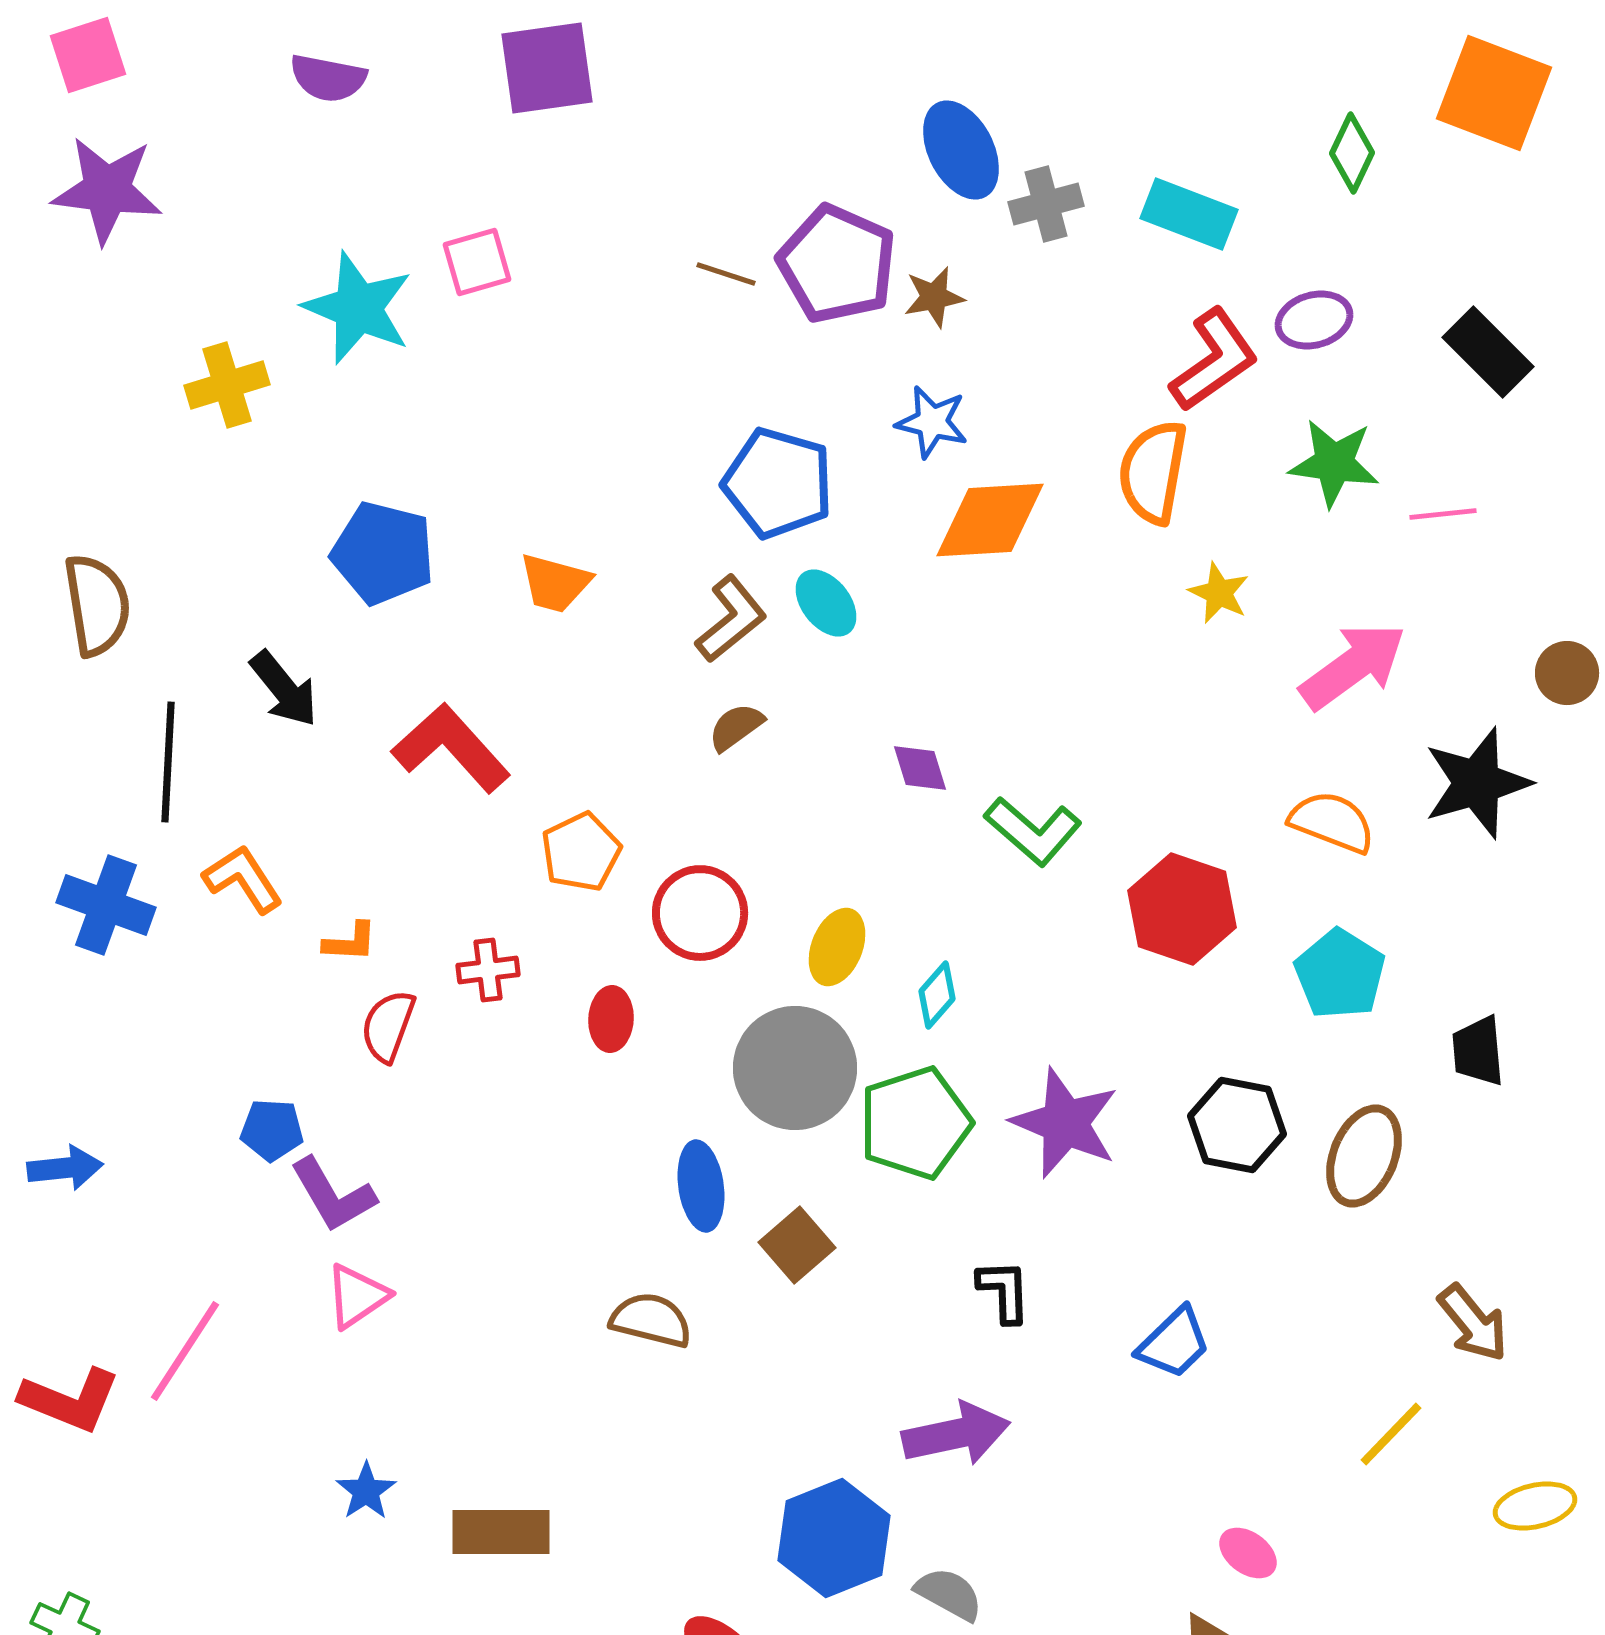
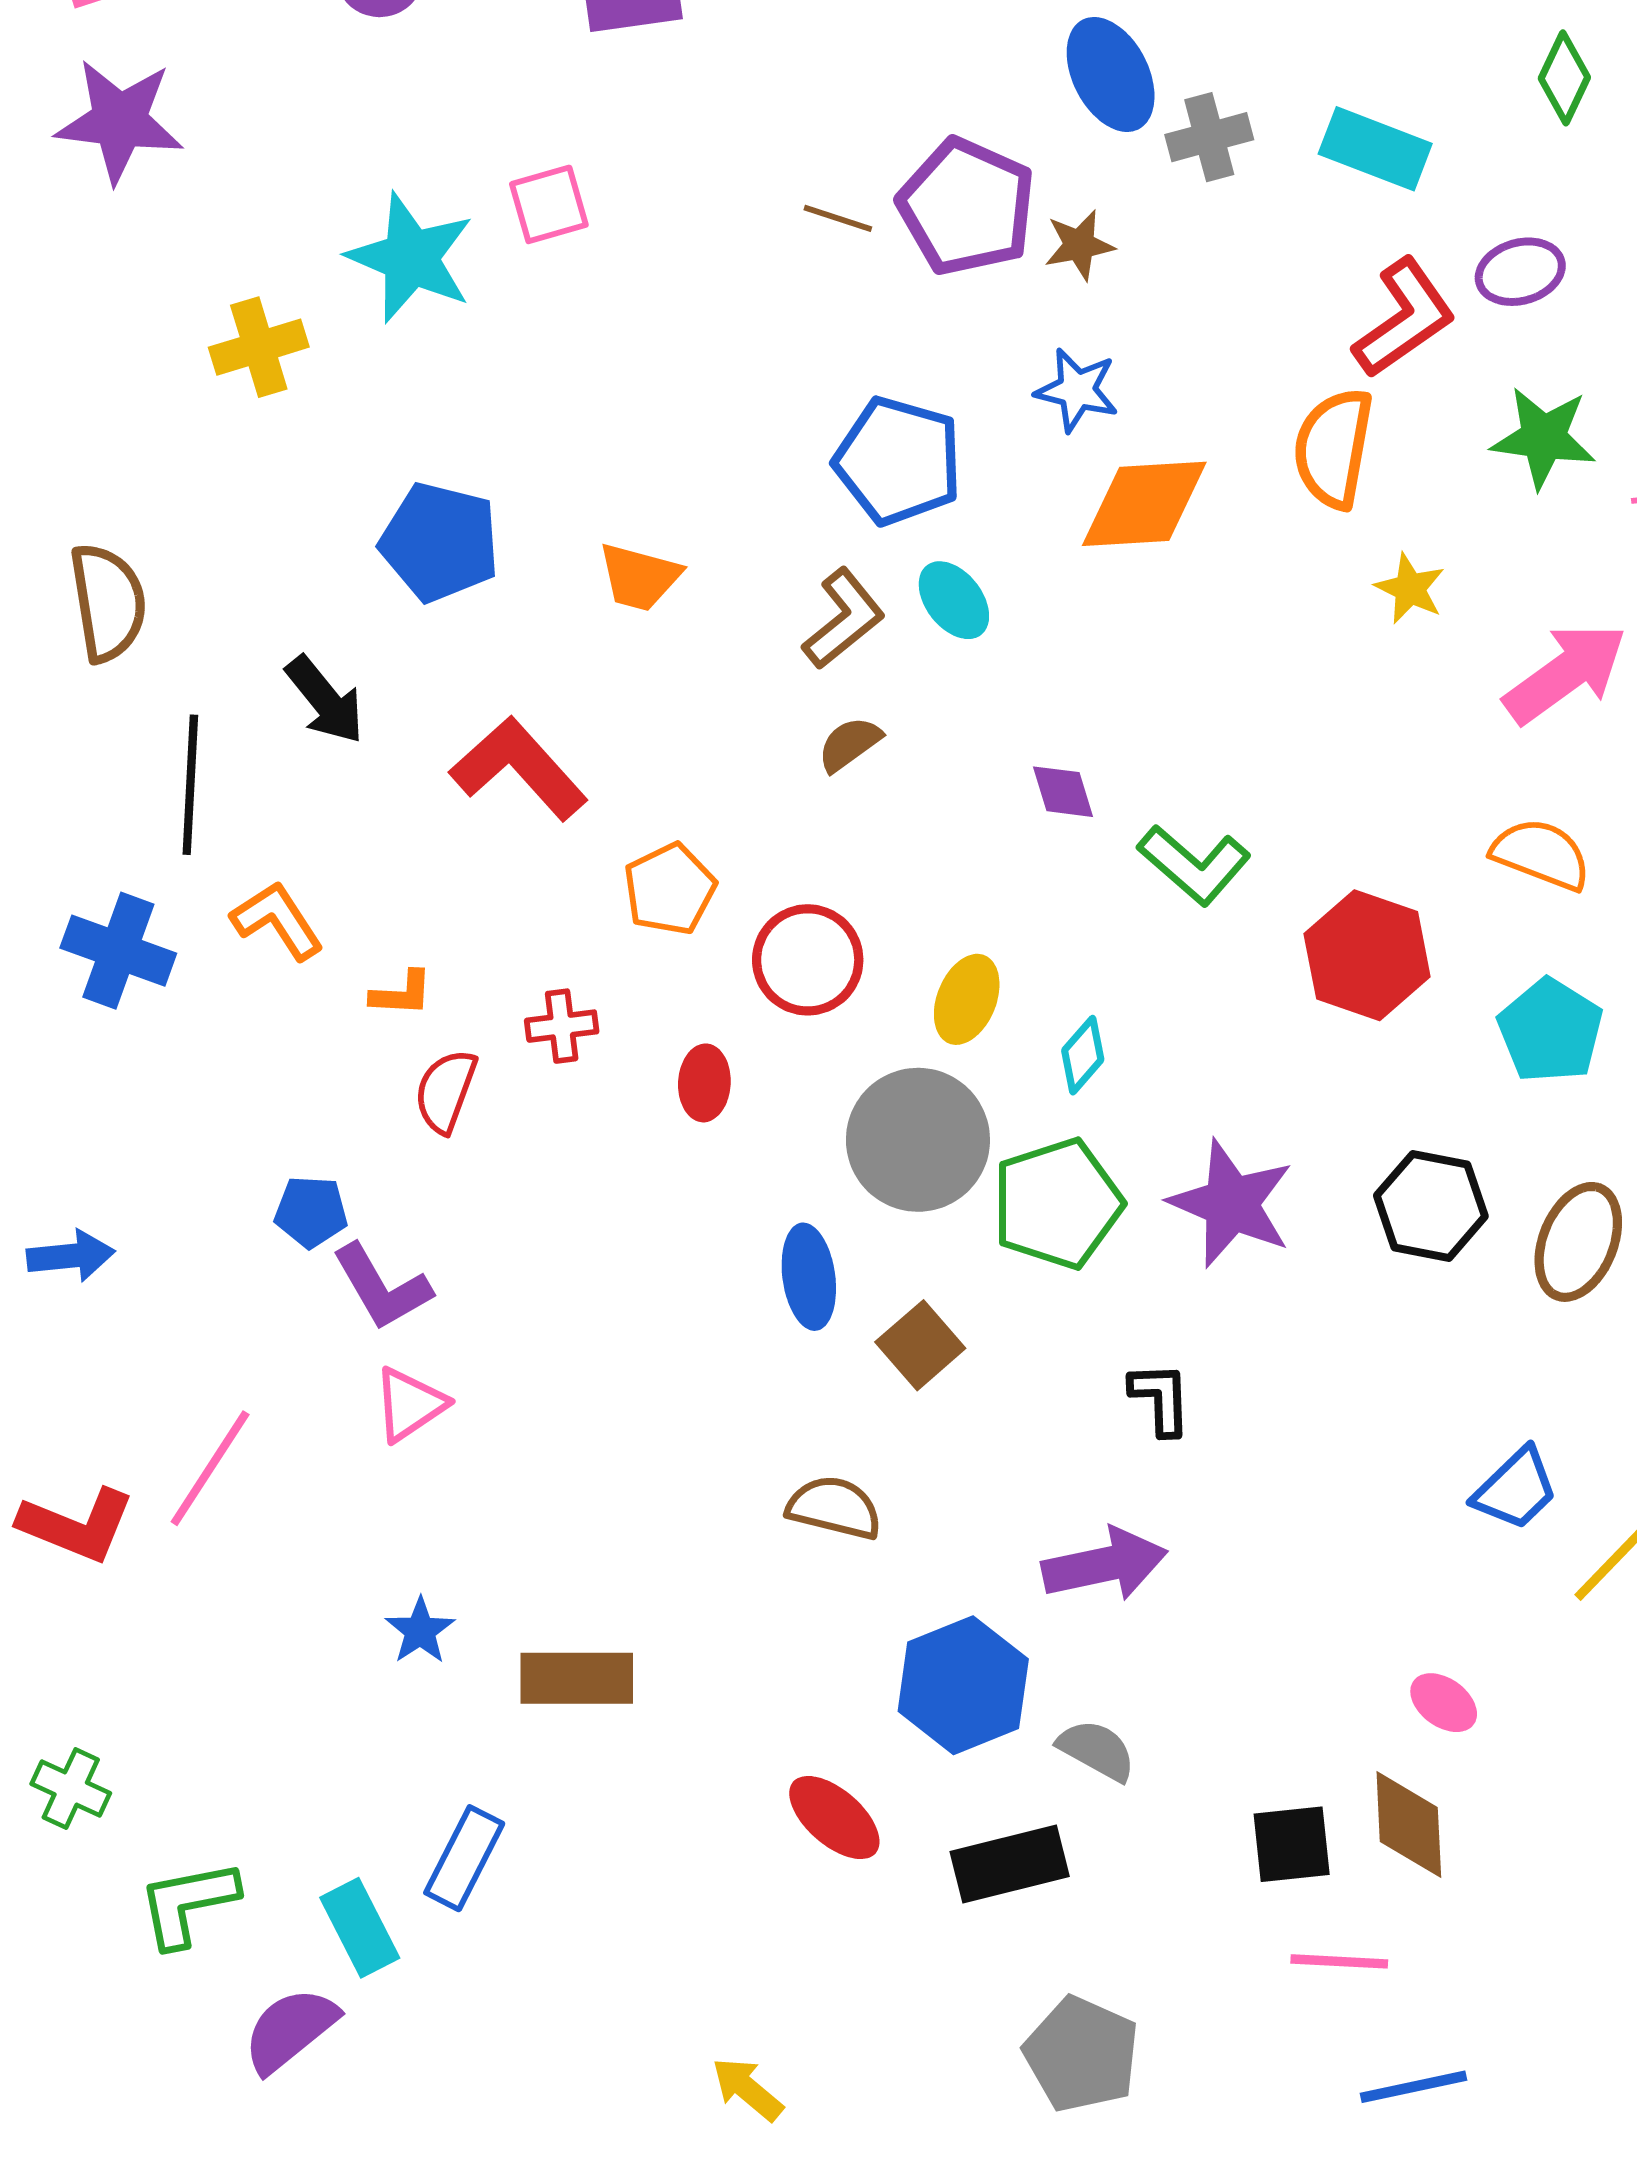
brown semicircle: (651, 1320) -> (834, 1508), moved
blue trapezoid: (1174, 1343) -> (1516, 1489), moved

